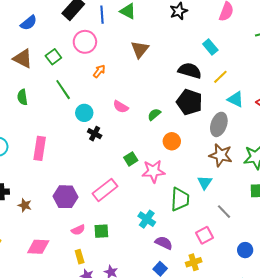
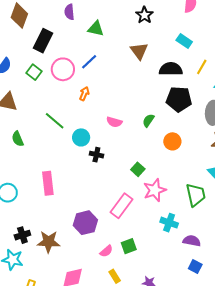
blue line: (102, 15) -> (89, 62), moved, turned 66
brown triangle: (140, 49) -> (139, 51), moved
green square: (53, 57) -> (34, 72), moved
pink star: (153, 171) -> (155, 190), moved
brown star: (25, 205) -> (49, 242), size x1.6

